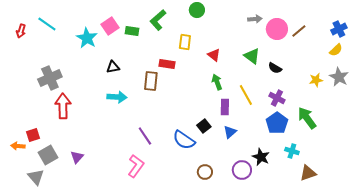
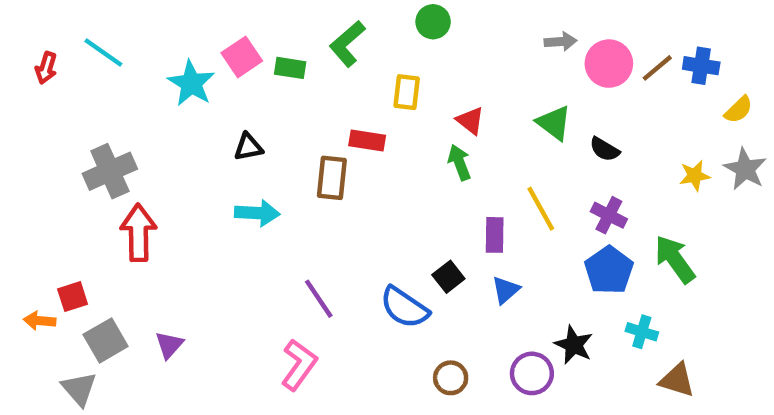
blue cross: (339, 29) -> (701, 66), moved, turned 35
green arrow: (217, 82) -> (459, 162), moved
brown triangle: (308, 173) -> (677, 380), turned 36

